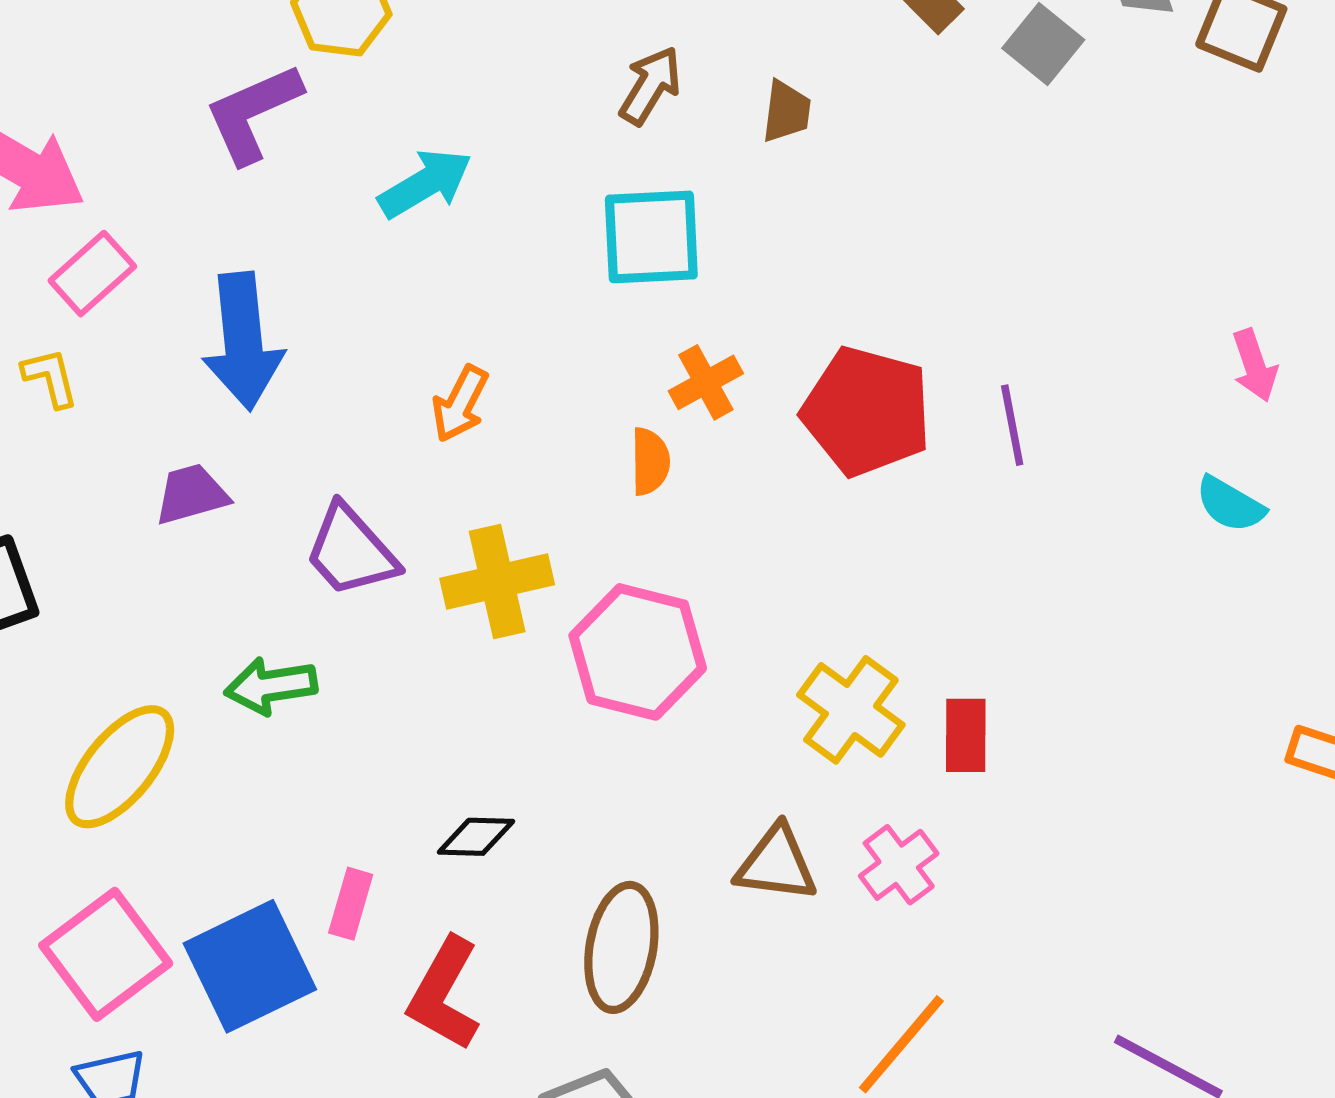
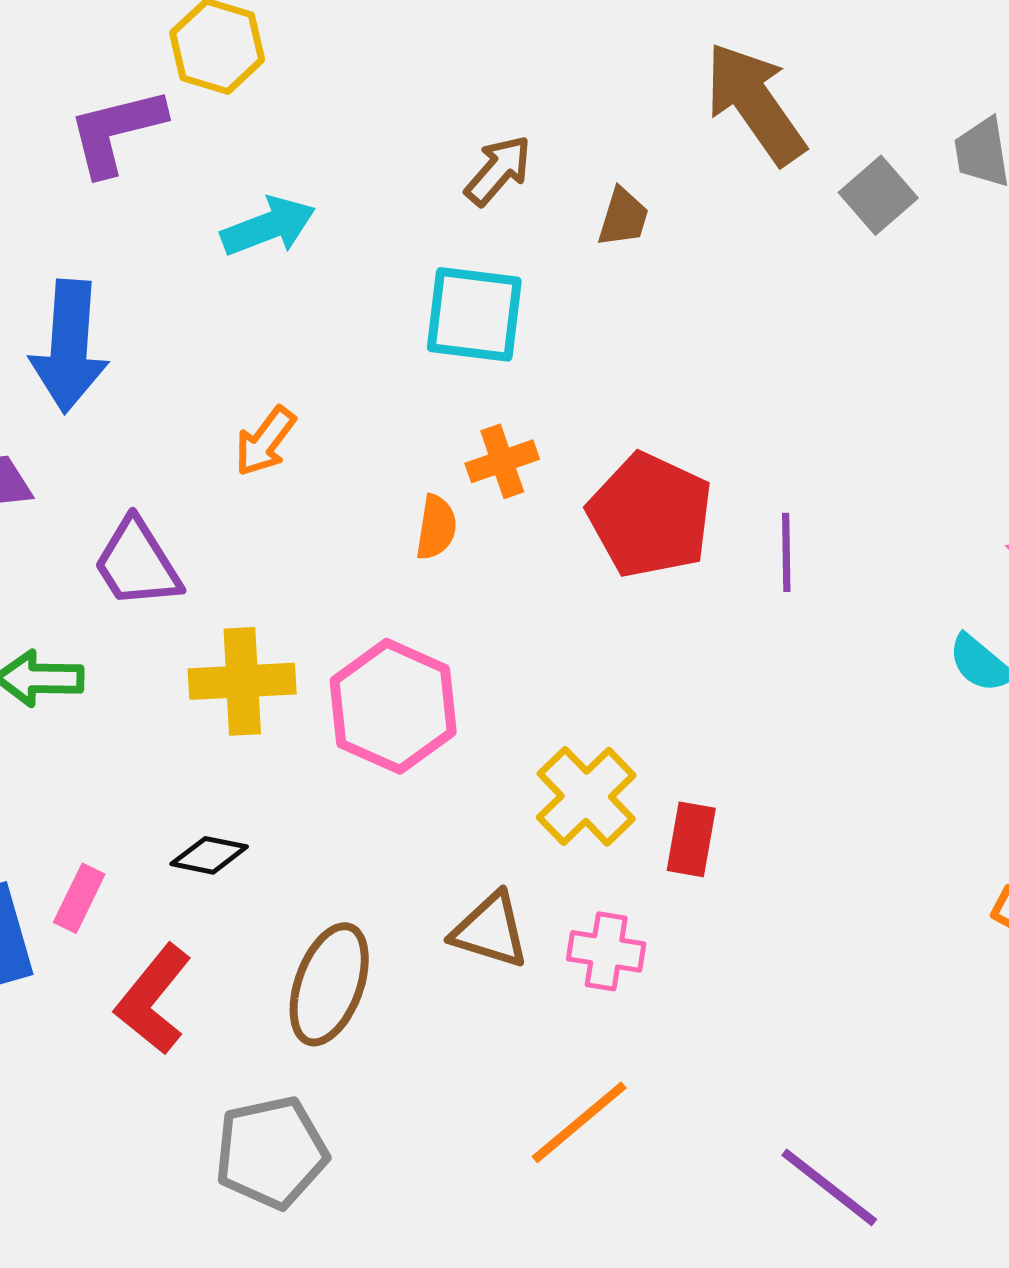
yellow cross: (497, 582) -> (242, 681), moved
pink cross: (899, 865) -> (606, 951), turned 36

